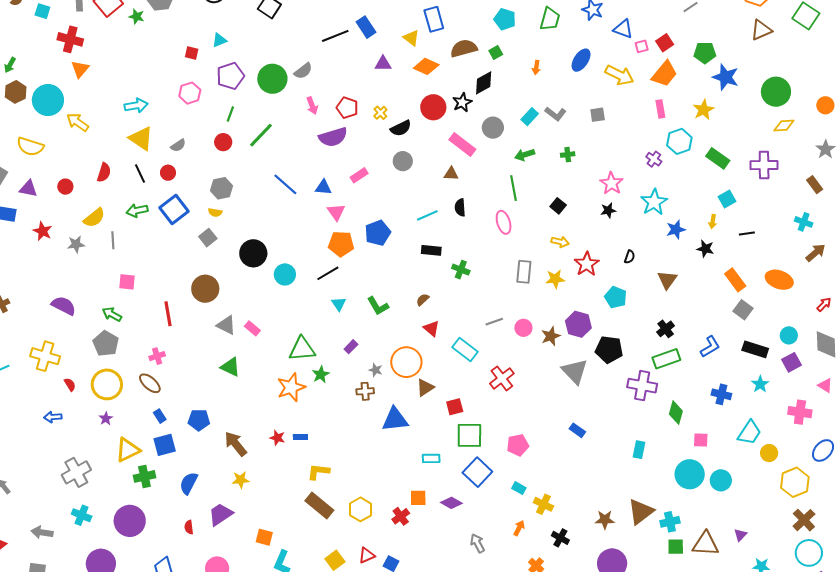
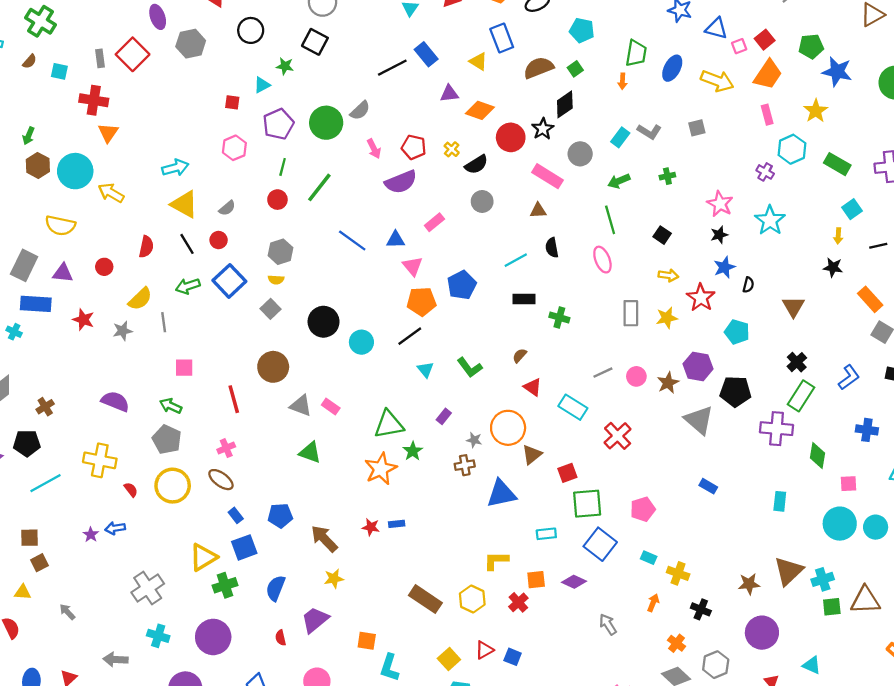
green star: (137, 17) -> (285, 66), moved
green trapezoid: (550, 19) -> (636, 53), moved
orange diamond: (426, 66) -> (480, 110), moved
blue star: (676, 230) -> (724, 267), moved
green rectangle: (666, 359) -> (801, 396), turned -32
purple star: (106, 419) -> (91, 535), moved
yellow L-shape: (318, 472) -> (496, 561), moved

